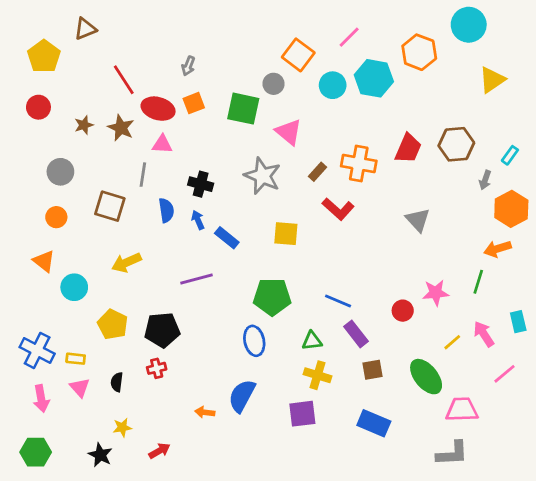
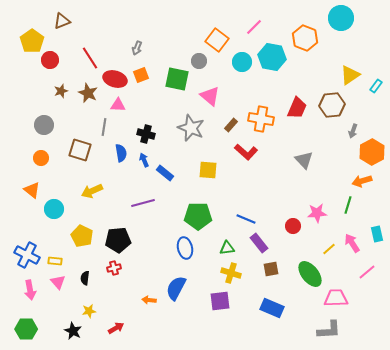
yellow triangle: (492, 80) -> (350, 75), moved
red circle: (38, 107) -> (50, 60), moved
cyan rectangle: (510, 155) -> (376, 86), moved

